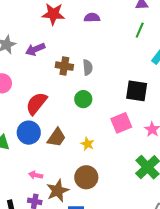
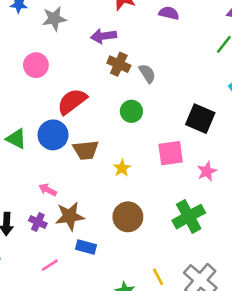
purple arrow: (35, 49) -> (103, 36), moved
gray semicircle: (88, 67) -> (147, 73), turned -42
brown trapezoid: (56, 137) -> (86, 150), turned 35
brown circle: (86, 177) -> (128, 217), moved

